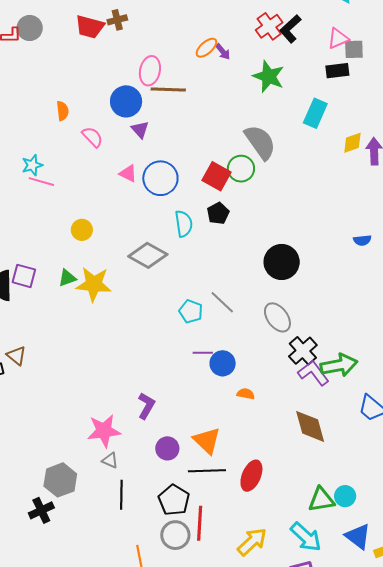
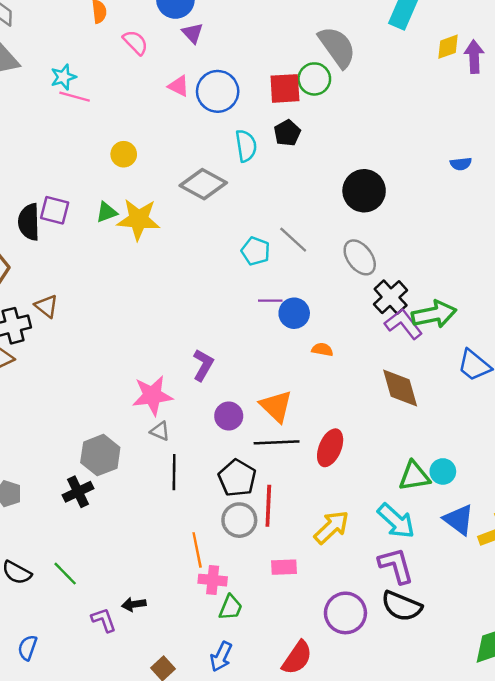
red square: (216, 176) -> (285, 88), turned -32

